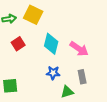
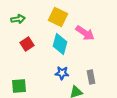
yellow square: (33, 15) -> (58, 17), moved
pink arrow: (79, 49) -> (85, 33), moved

